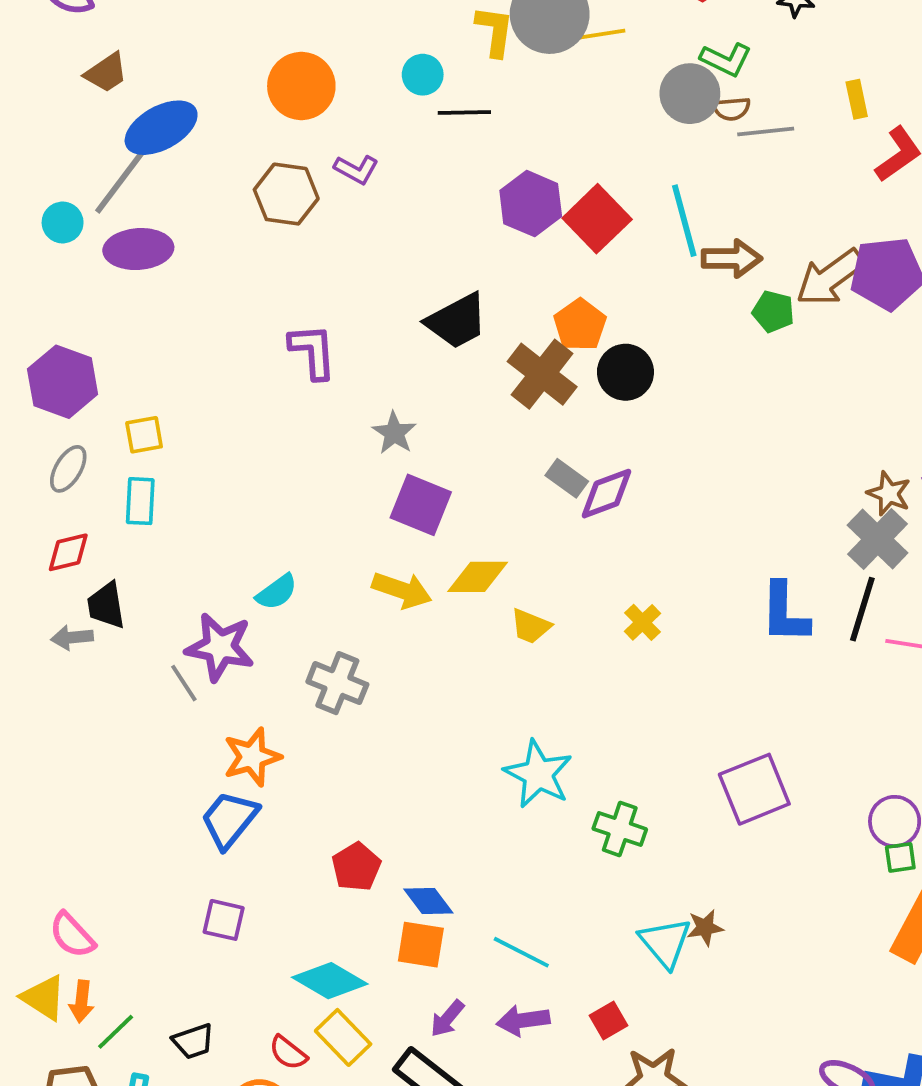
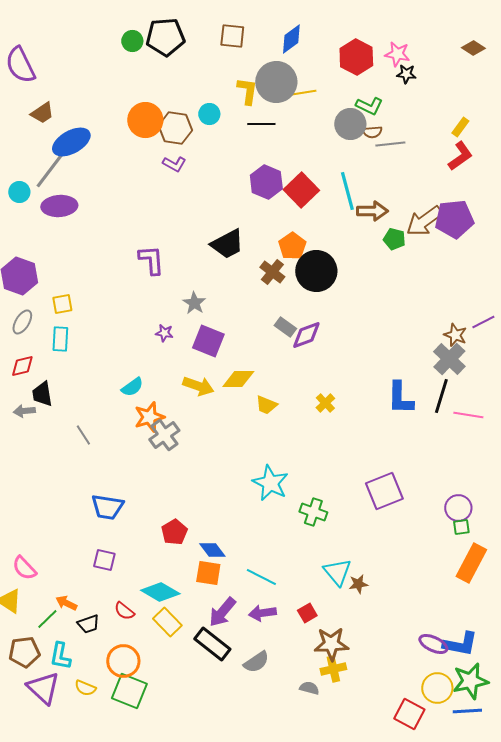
yellow rectangle: (857, 99) -> (460, 127), moved, turned 48
black line: (464, 113) -> (261, 124), moved
brown hexagon: (286, 194) -> (175, 128), moved
black circle: (625, 372) -> (316, 271), size x1.4
brown cross: (542, 374) -> (272, 272), size x0.7
purple star: (220, 647) -> (164, 333), moved, size x0.5
gray cross: (337, 683) -> (164, 435), turned 32
orange star: (252, 757) -> (149, 417), moved
blue trapezoid: (229, 820) -> (107, 507), turned -120
brown star: (705, 928) -> (358, 584), moved
orange arrow: (82, 1001) -> (66, 603), moved, turned 110
purple arrow: (447, 1019) -> (222, 612), size x1.5
red semicircle: (288, 1053) -> (124, 611), moved

